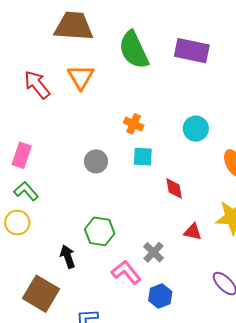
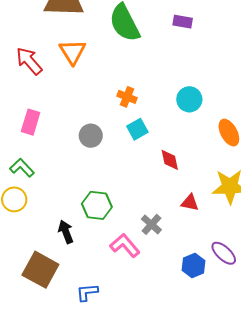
purple rectangle: (192, 51) -> (183, 22), size x0.6
pink rectangle: (22, 155) -> (31, 122), moved
cyan square: (143, 157) -> (137, 129), turned -30
blue hexagon: (160, 296) -> (194, 265), moved

